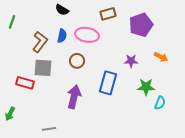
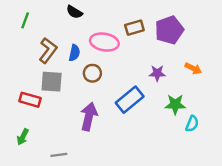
brown rectangle: (108, 14) -> (134, 28), moved
green line: (12, 22) -> (25, 20), moved
blue semicircle: (62, 36) -> (74, 53), moved
blue rectangle: (108, 83) -> (130, 100), turned 35
green arrow: (10, 114) -> (23, 137), moved

